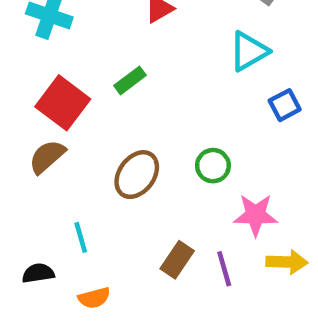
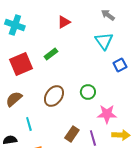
cyan triangle: (249, 51) -> (104, 41), turned -36
red square: (63, 103) -> (21, 64), turned 30
brown semicircle: (47, 157) -> (14, 99), moved

